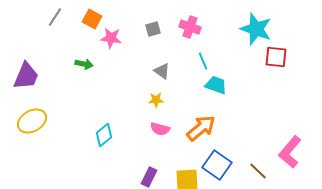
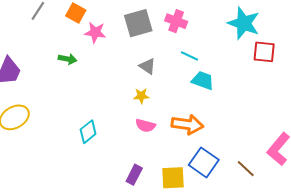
gray square: (153, 29) -> (138, 23), size x1.8
cyan line: (203, 61) -> (189, 56), turned -42
orange arrow: (201, 128) -> (187, 125), turned 48

